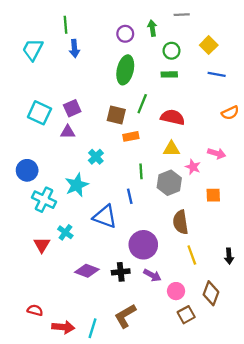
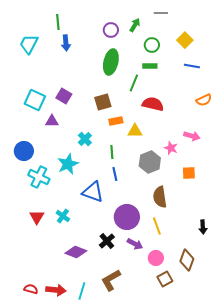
green arrow: (152, 28) -> (135, 25), turned 40
green line: (142, 104) -> (134, 83), moved
purple square: (72, 108) -> (64, 96), turned -35
brown square: (116, 115) -> (103, 102), turned -30
purple triangle: (68, 132) -> (52, 121), moved
yellow triangle: (171, 149) -> (135, 131), moved
green line: (141, 171) -> (112, 152), moved
cyan cross: (65, 232) -> (63, 216), moved
yellow line: (192, 255) -> (157, 226), moved
purple diamond: (87, 271) -> (76, 252), moved
black cross: (121, 272) -> (107, 241), turned -35
red semicircle: (35, 310) -> (31, 289), moved

